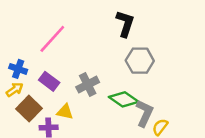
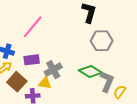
purple rectangle: (49, 81) -> (32, 60), turned -42
gray cross: (88, 85) -> (53, 70), moved

